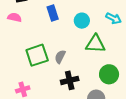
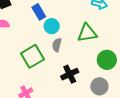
cyan circle: (82, 21) -> (52, 26), moved
gray semicircle: (60, 57) -> (57, 45), moved

